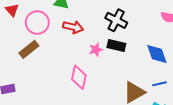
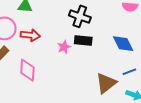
red arrow: (73, 27) -> (30, 35), moved
pink diamond: (79, 77) -> (27, 70), moved

